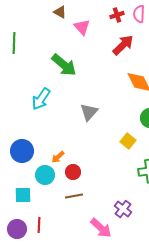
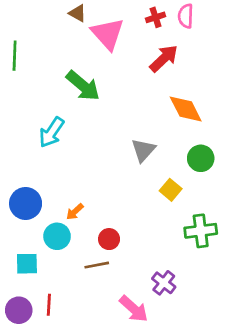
pink triangle: (82, 27) -> (108, 34), size x1.5
gray triangle: (89, 112) -> (143, 150), moved
red circle: (73, 172) -> (109, 239), moved

